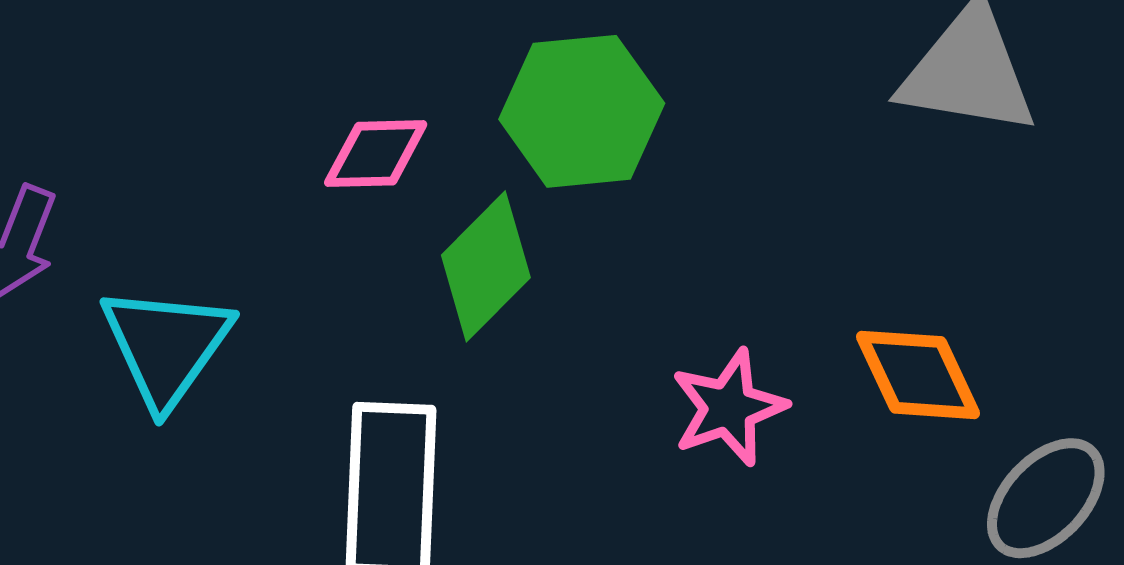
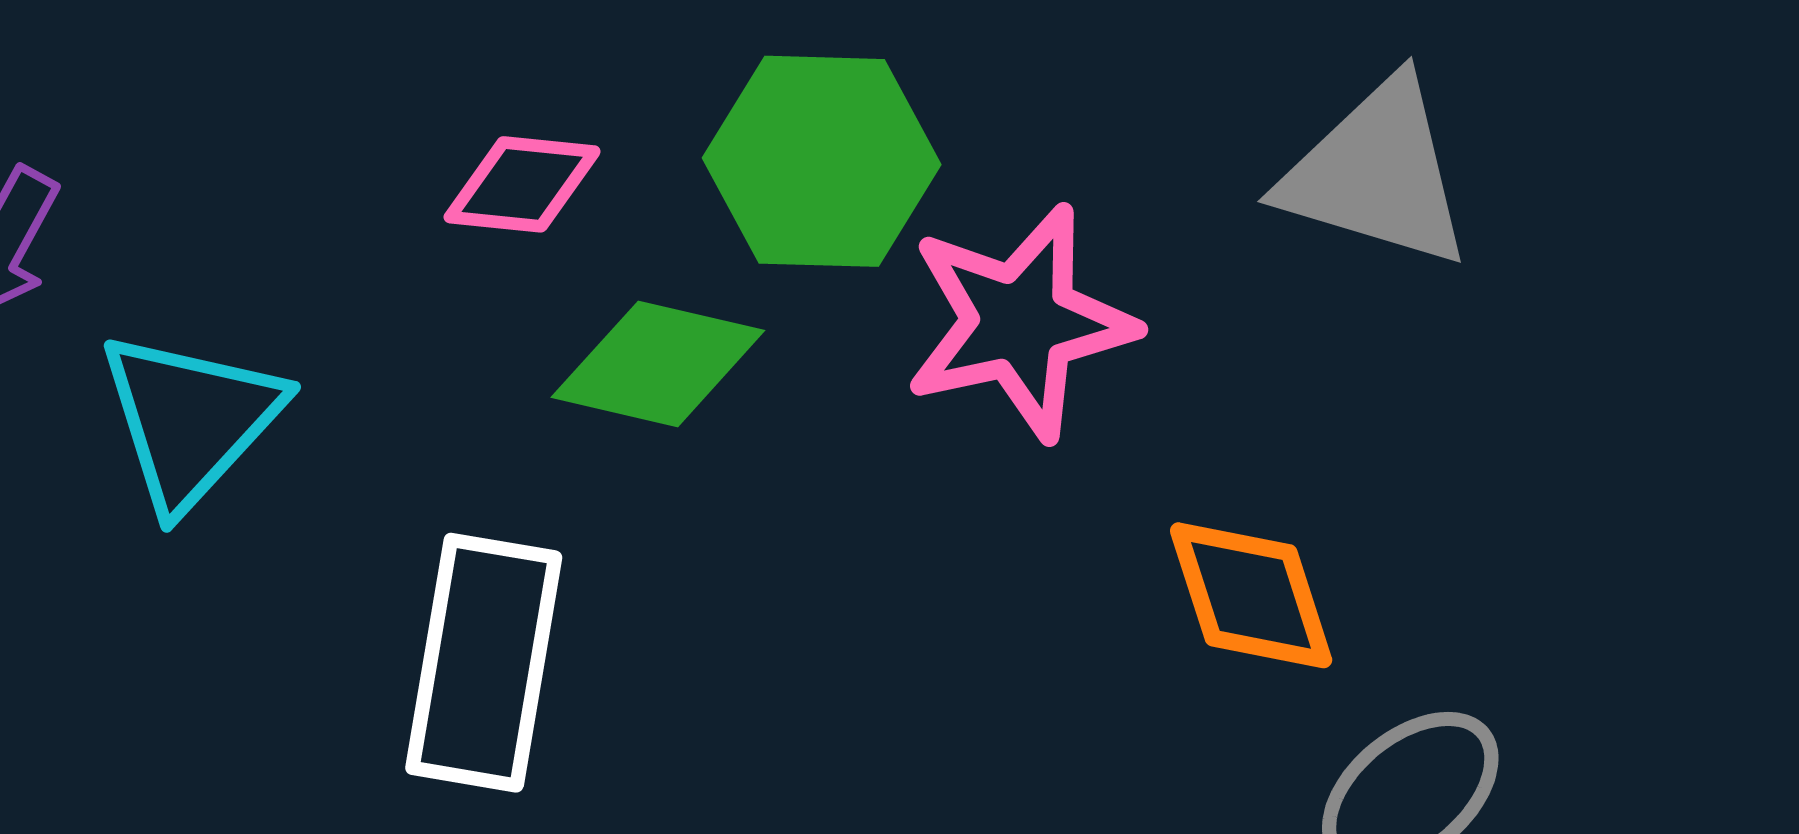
green diamond: (486, 266) -> (658, 364), turned 51
pink star: (729, 408) -> (1020, 322), moved, size x1.4

